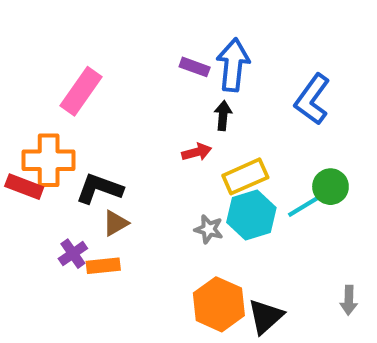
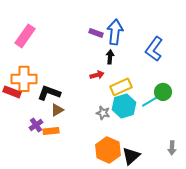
pink rectangle: (81, 91) -> (25, 36), moved

